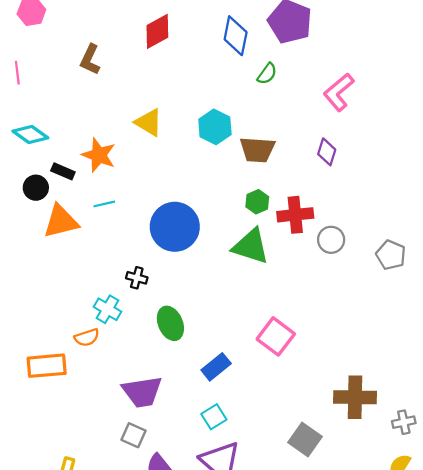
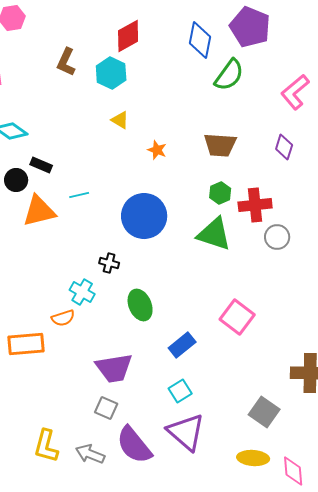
green semicircle: (267, 74) -> (229, 75), size x1.6
yellow triangle: (149, 123) -> (120, 120), size x0.7
cyan hexagon: (215, 127) -> (111, 73), moved
orange star: (99, 155) -> (157, 150), moved, size x0.6
gray circle: (331, 240) -> (277, 237), moved

